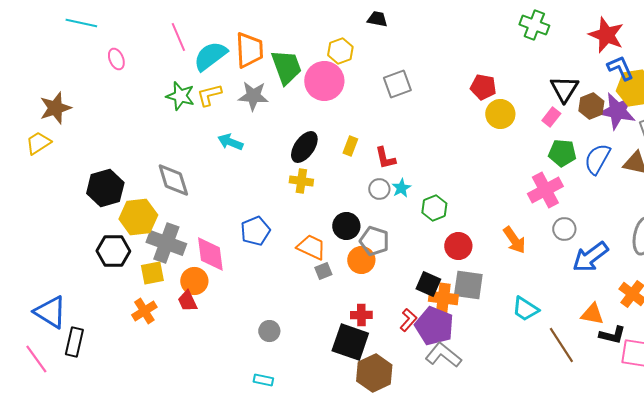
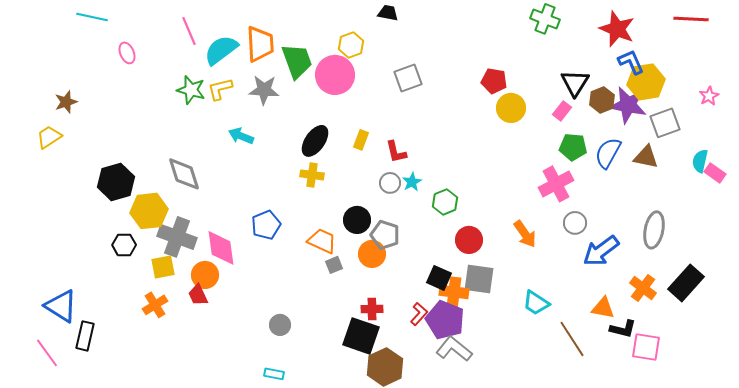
brown star: (55, 108) -> (66, 102), size x0.7
black hexagon: (113, 251) -> (124, 245), size x0.7

